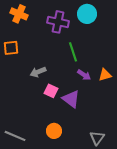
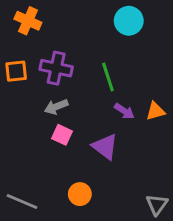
purple cross: (58, 22) -> (56, 68), moved
pink square: (51, 91) -> (62, 135), moved
gray triangle: (97, 138) -> (157, 204), moved

